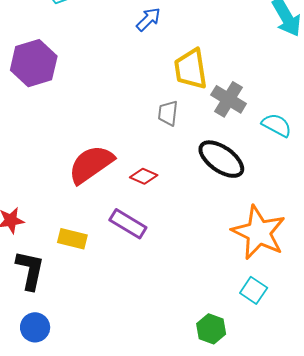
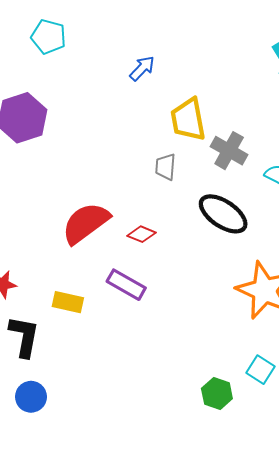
cyan square: (254, 290) -> (261, 370), moved

